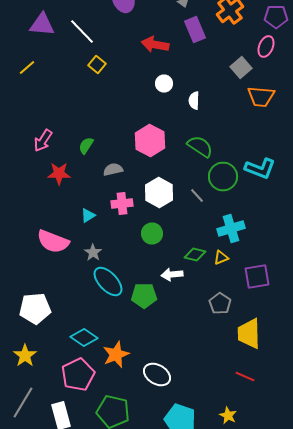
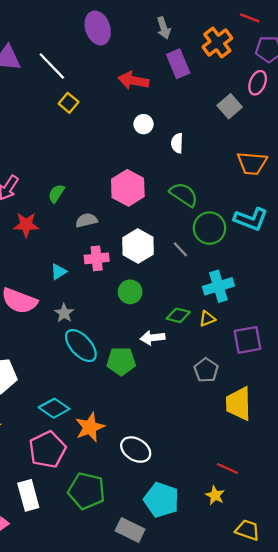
orange trapezoid: (261, 96) -> (252, 163), moved
red line: (245, 376) -> (227, 469), moved

